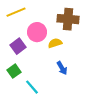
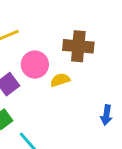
blue arrow: (62, 68) -> (106, 115), moved, turned 40

